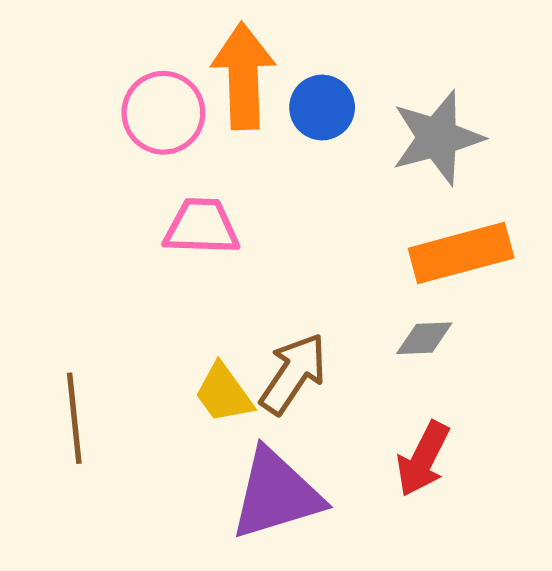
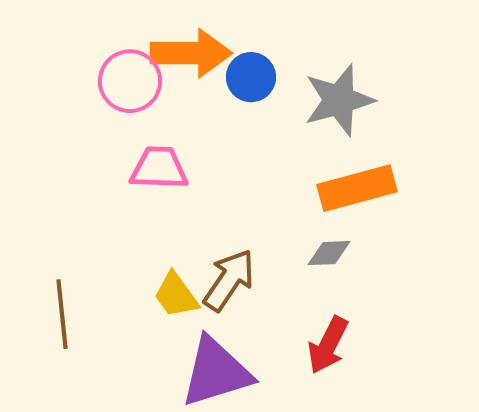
orange arrow: (243, 76) -> (191, 53), turned 92

